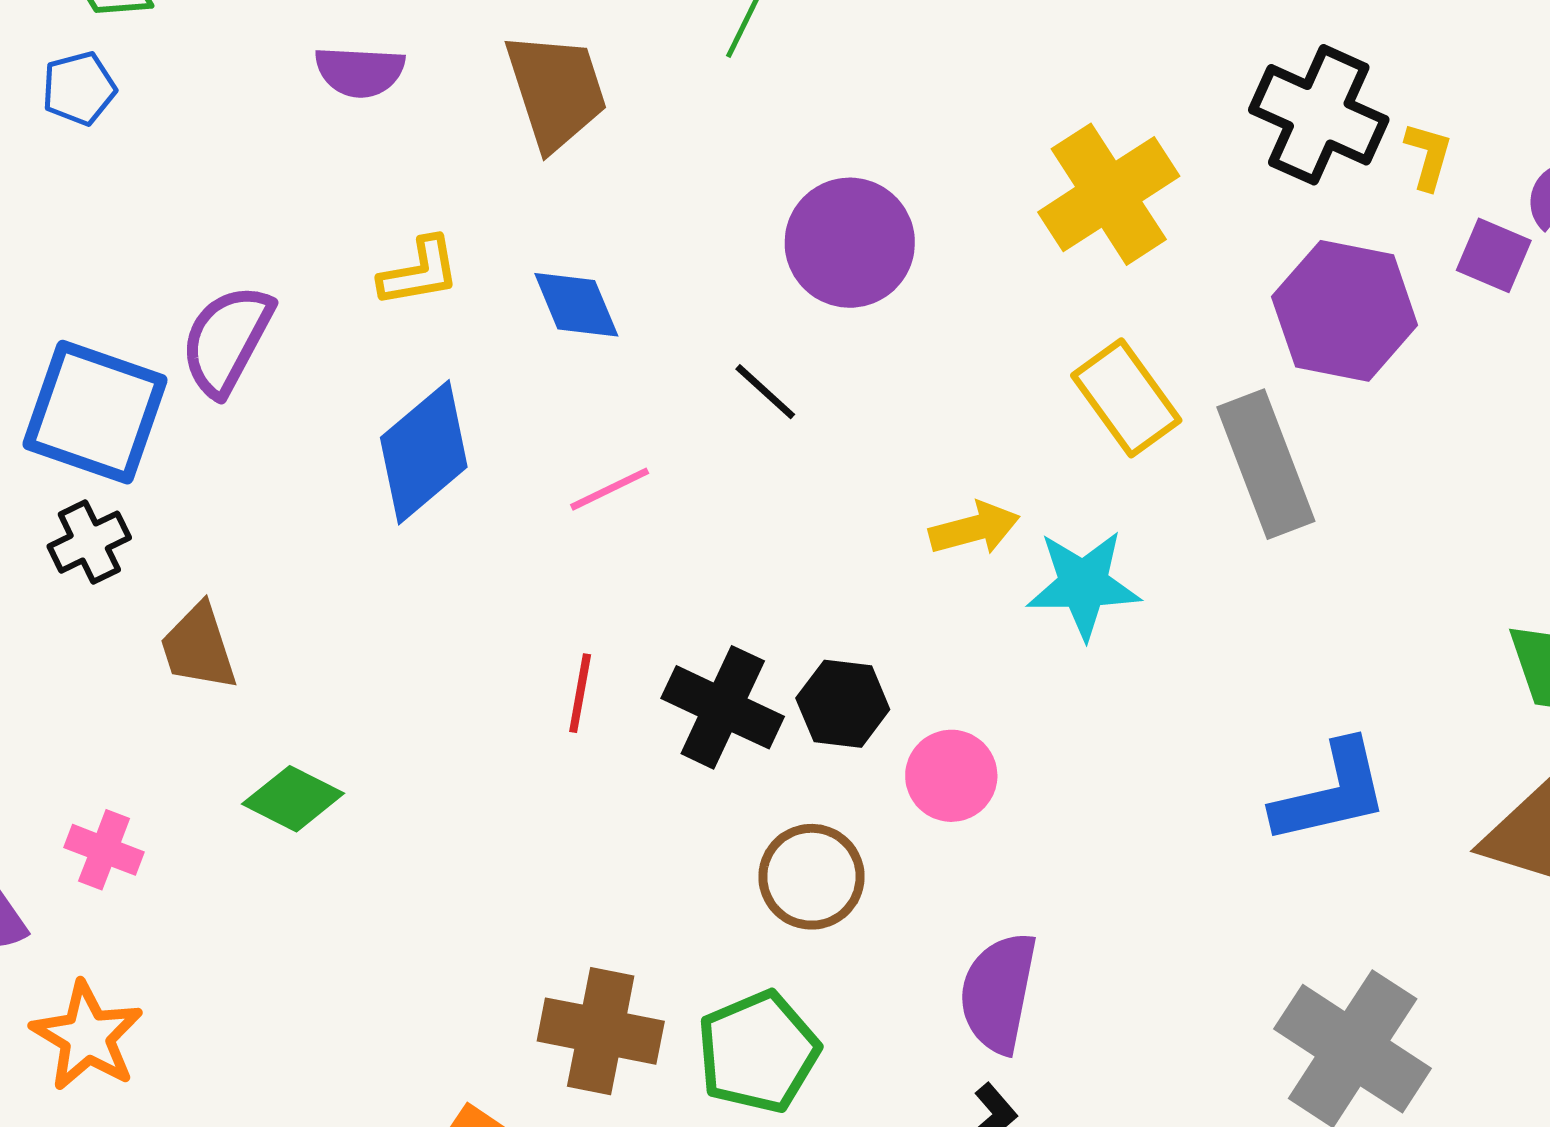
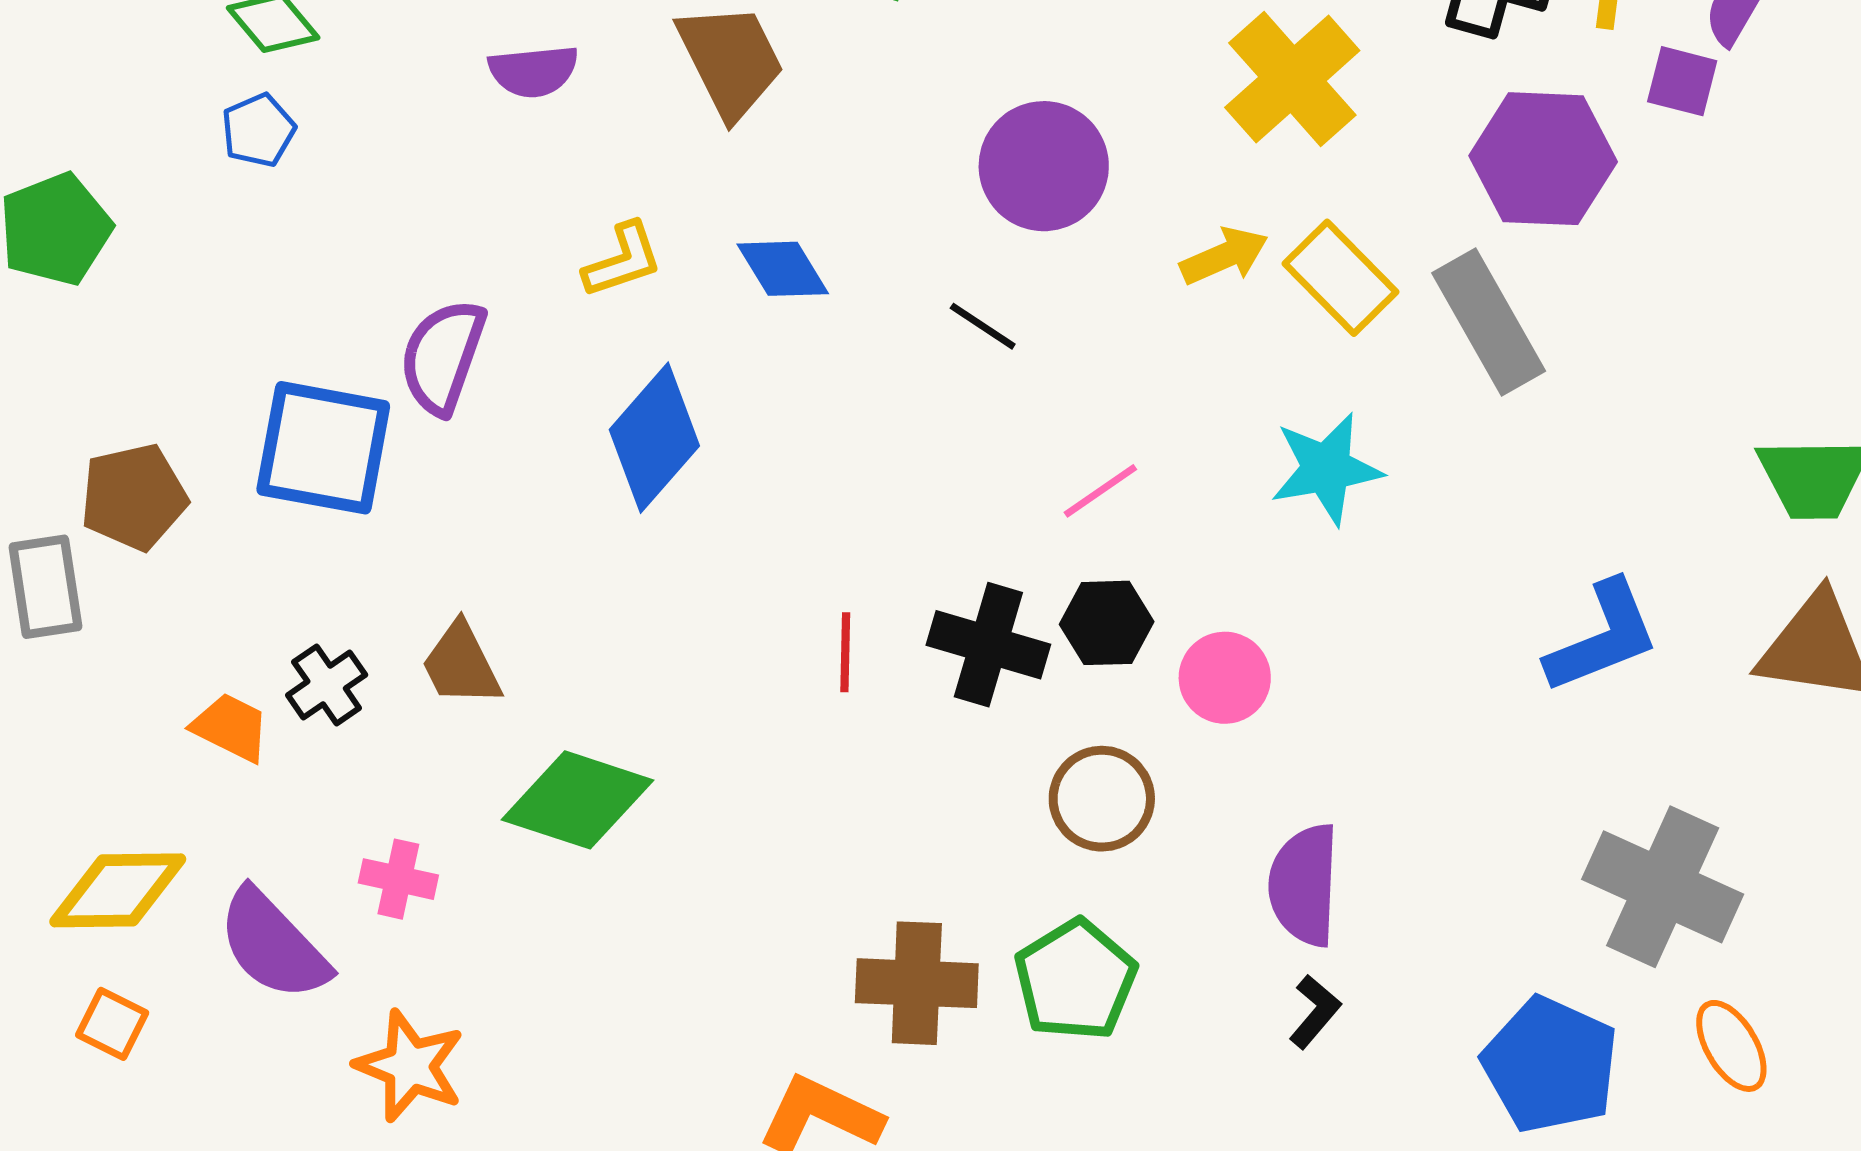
pink line: (610, 489) -> (1100, 491), moved
yellow arrow: (974, 528) -> (1224, 256), moved
black cross: (89, 542) -> (327, 685), moved
green diamond: (293, 799) -> (577, 800), size x1.5

